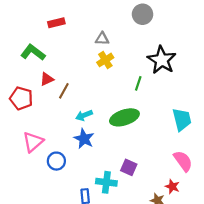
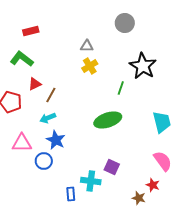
red rectangle: (56, 23) -> (31, 31), moved
cyan arrow: (84, 115) -> (48, 118), moved
blue star: (84, 139) -> (56, 140), moved
pink triangle: (33, 142) -> (22, 143), turned 40

